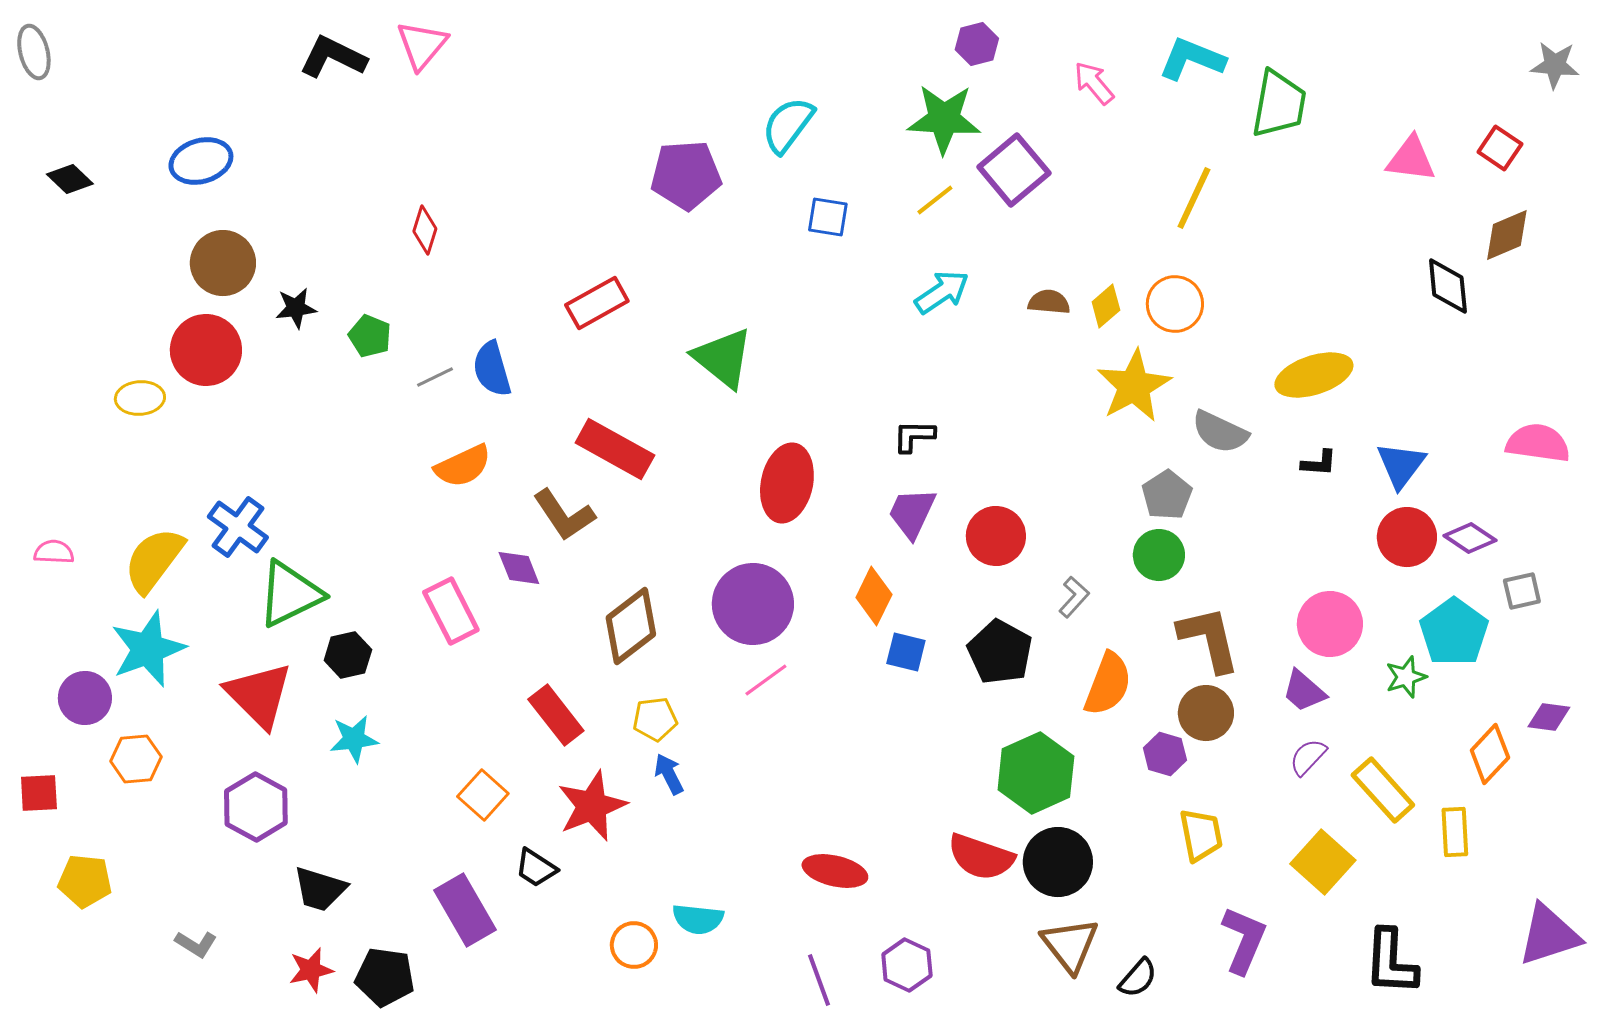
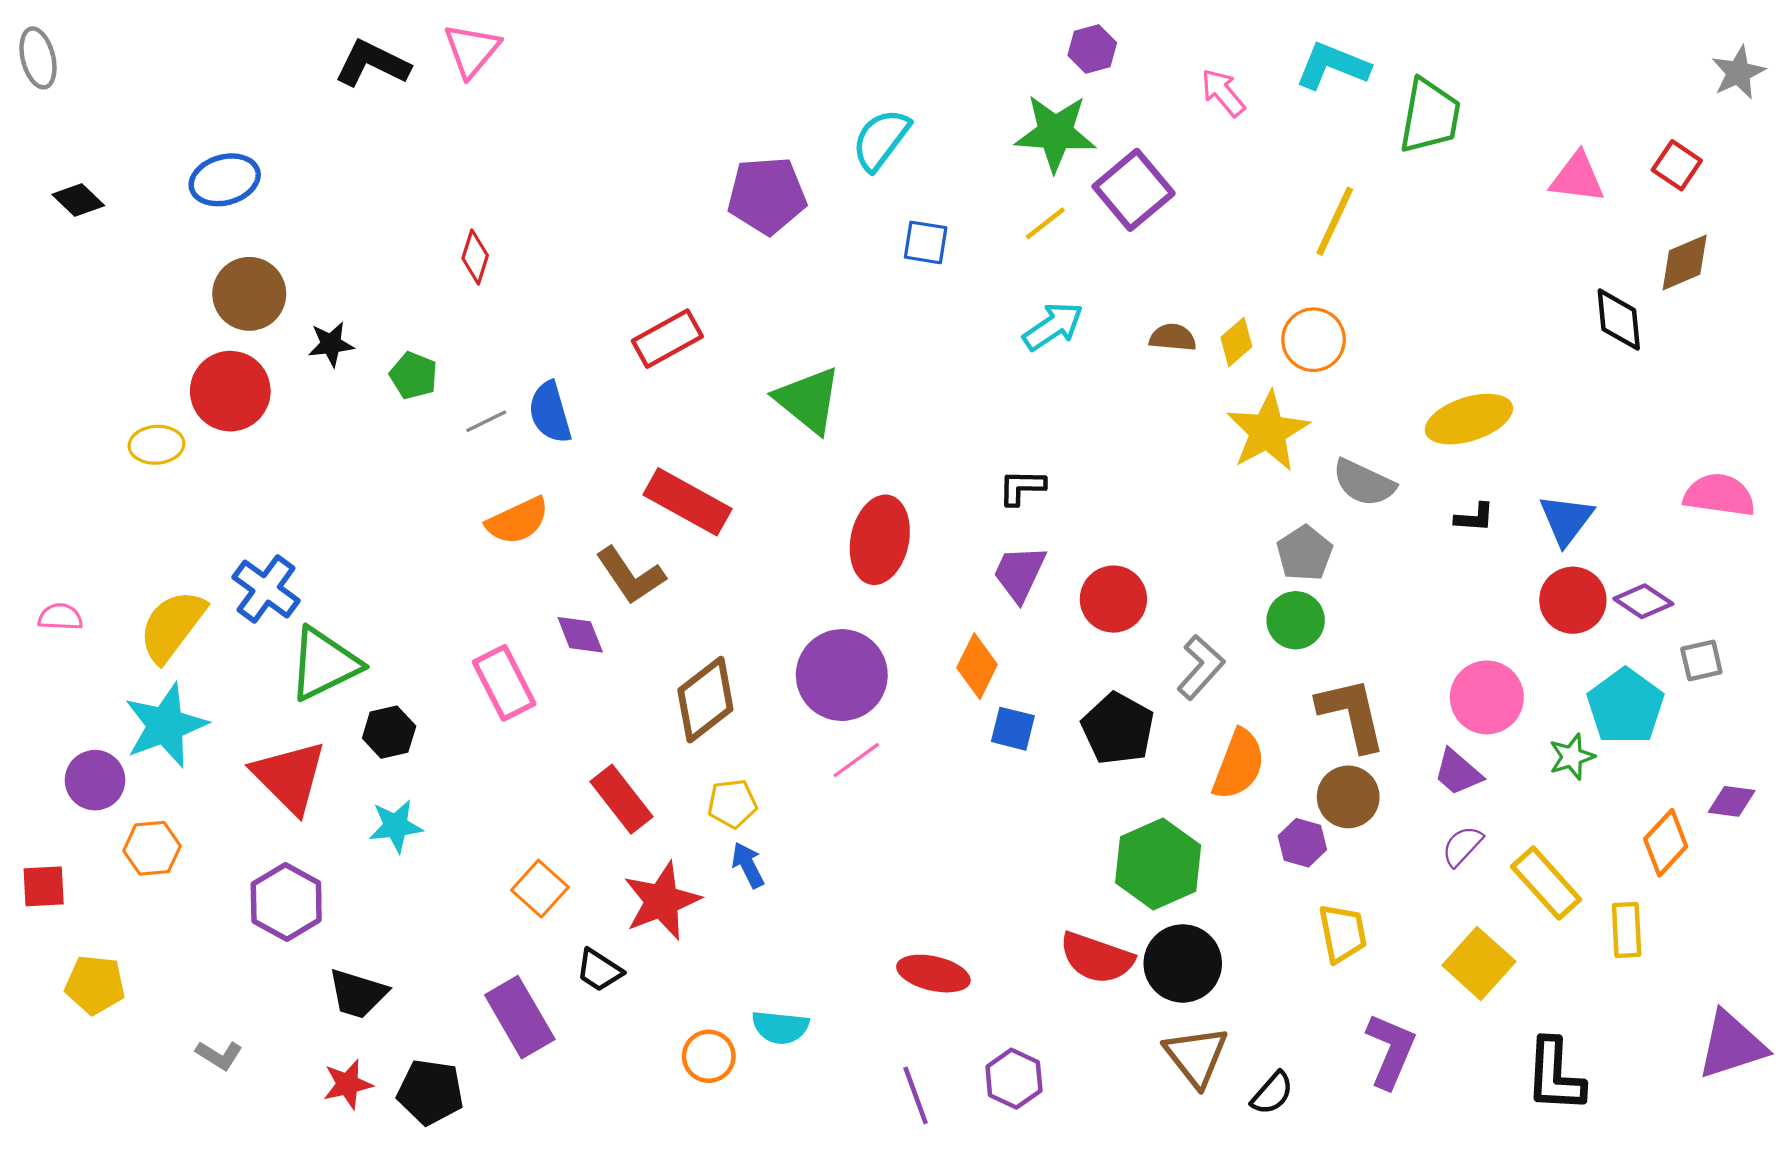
gray star: (1555, 65) -> (1738, 73), turned -30
gray L-shape: (1074, 597) -> (1201, 667), size x1.4

